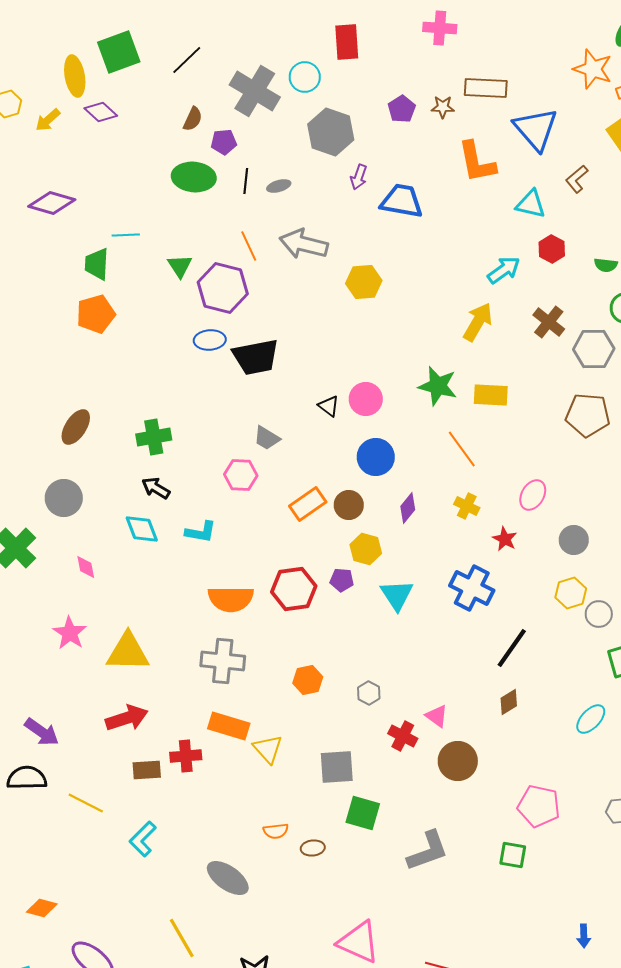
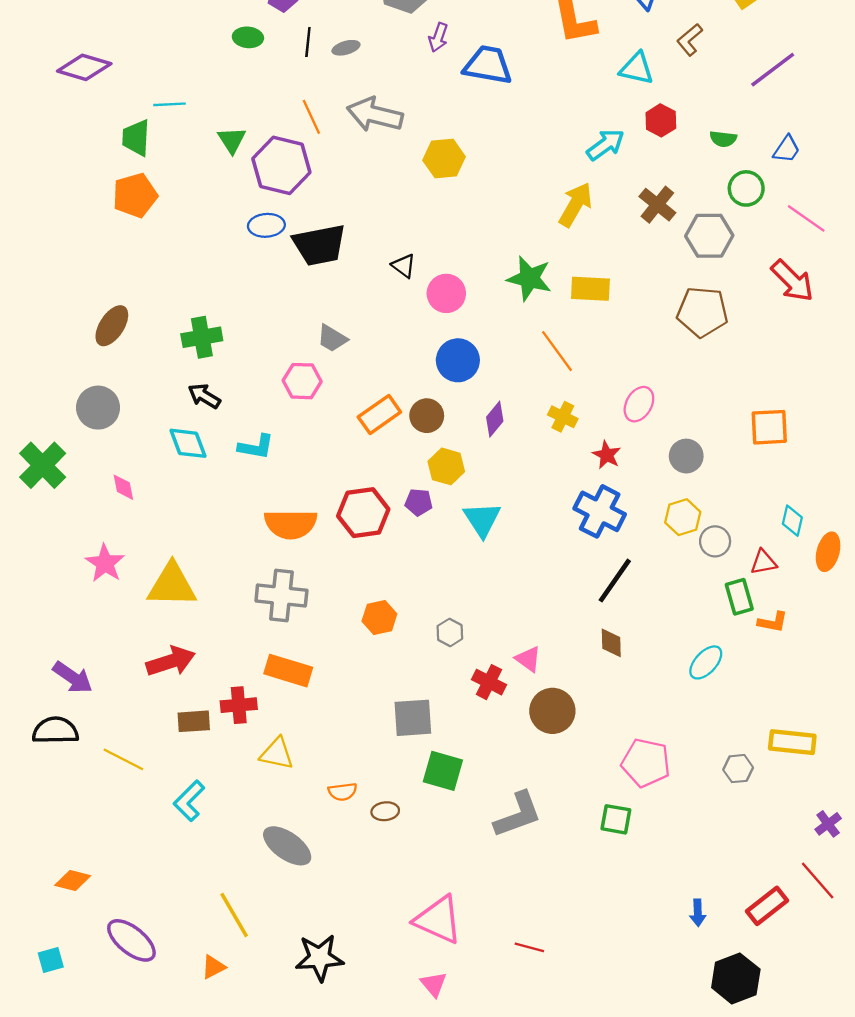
green ellipse: (194, 177) -> (248, 37), size x0.6
black triangle: (329, 406) -> (404, 266), moved
blue cross: (472, 588) -> (600, 511), moved
brown diamond: (509, 702) -> (611, 643), turned -60
yellow triangle: (268, 749) -> (277, 754), moved, turned -36

